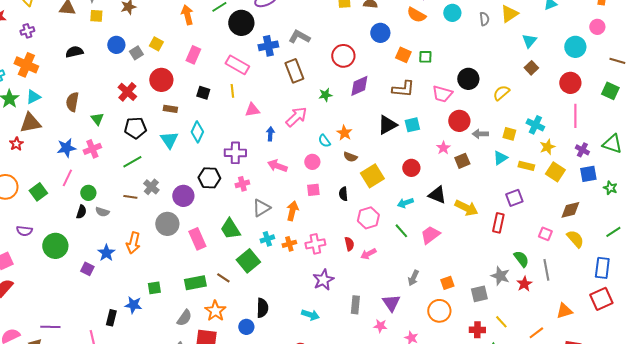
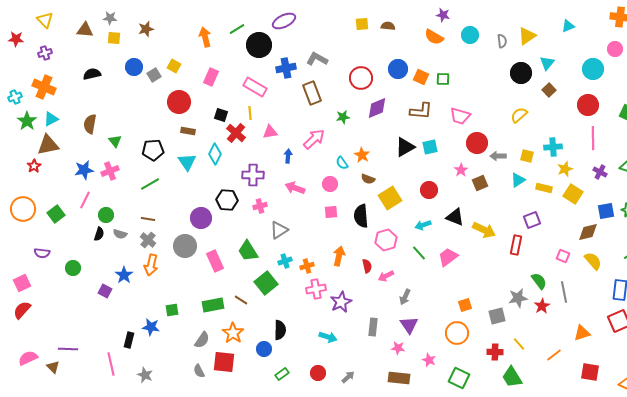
blue circle: (380, 33) -> (398, 69), moved
black circle: (468, 79) -> (521, 73), moved
red cross: (127, 92) -> (236, 133), moved
cyan cross: (535, 125) -> (553, 147), turned -30
blue square: (588, 174) -> (606, 211), moved
gray cross: (151, 187) -> (148, 240), moved
black semicircle: (343, 194) -> (361, 216), size x1.6
orange arrow: (292, 211) -> (339, 256), moved
pink cross: (315, 244) -> (316, 289), moved
green circle: (55, 246) -> (73, 268), size x0.6
gray star: (500, 276) -> (518, 298), turned -30
gray arrow: (413, 278) -> (405, 297), moved

